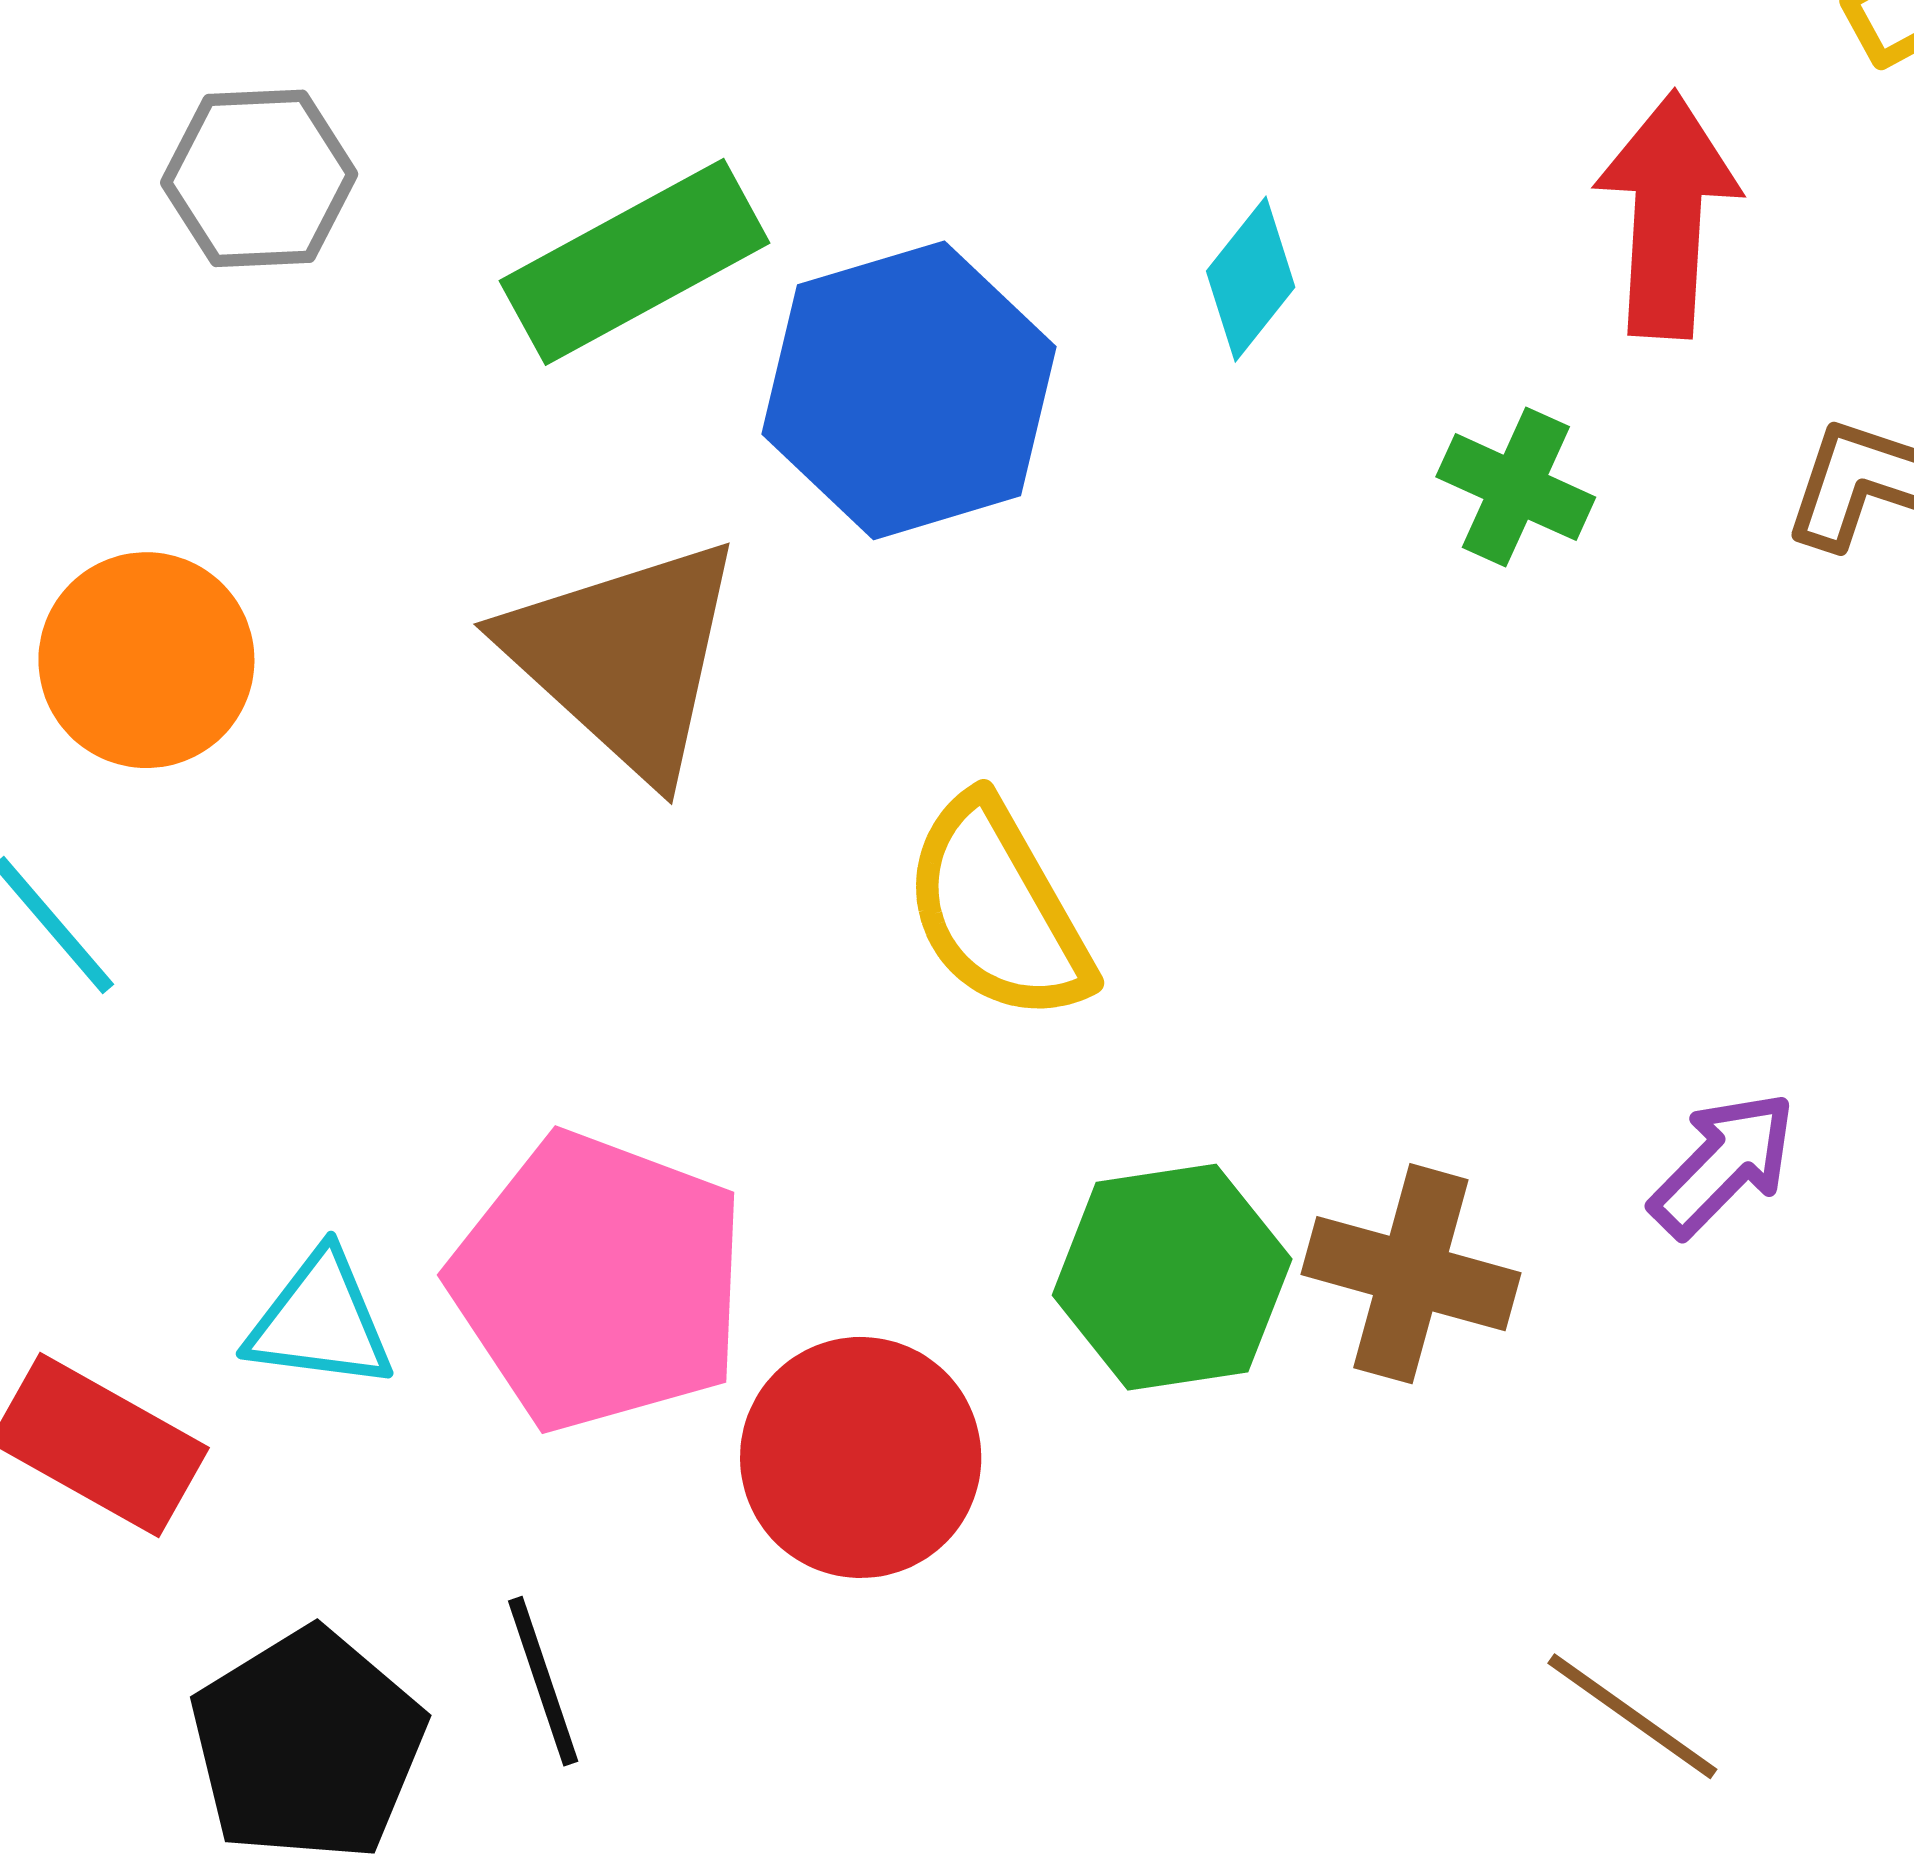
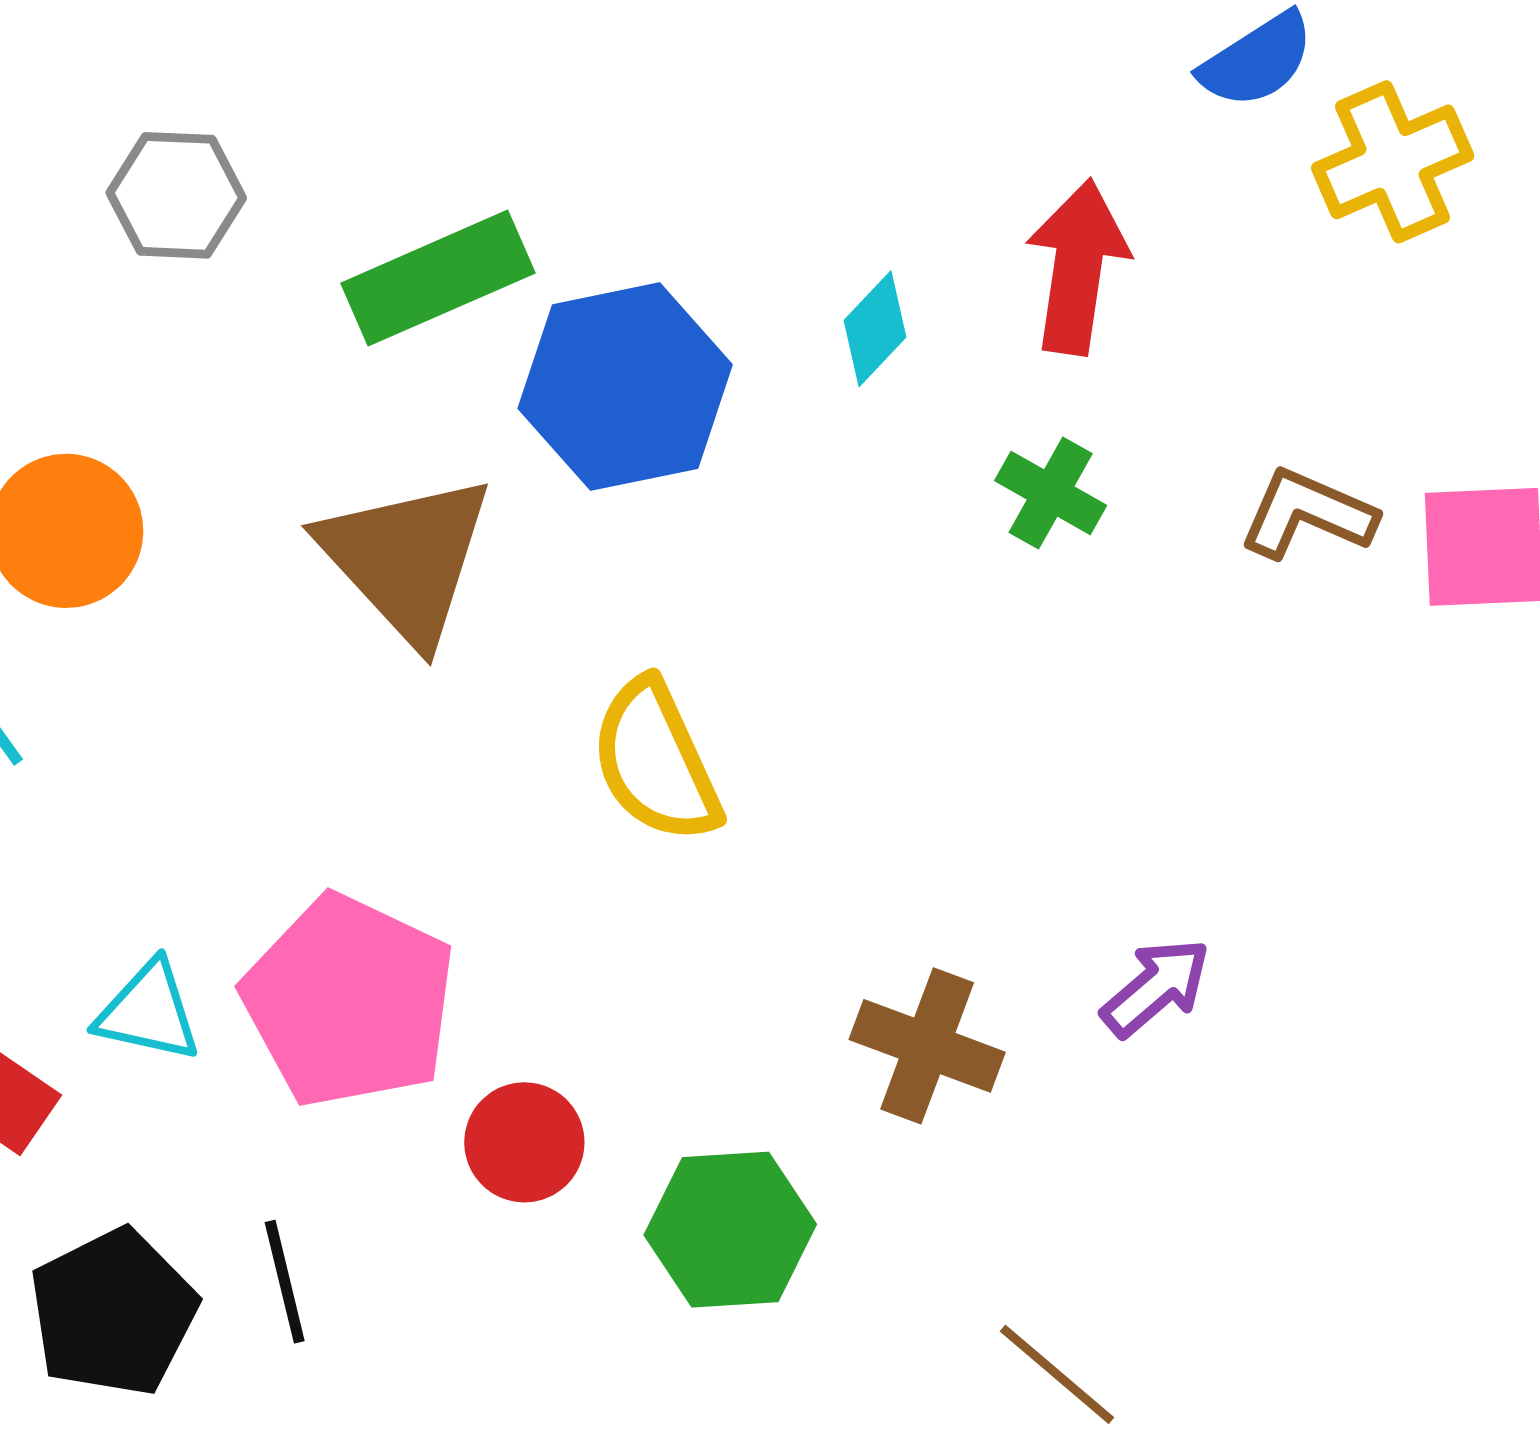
red arrow: (1667, 215) -> (1078, 267), moved
green hexagon: (1172, 1277) -> (730, 1230), moved
red circle: (861, 1457) -> (524, 1142), size x0.7

